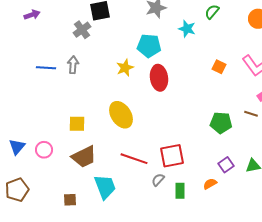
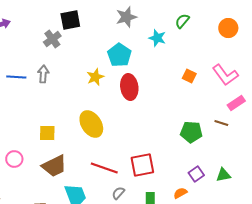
cyan pentagon: (149, 46) -> (119, 55), turned 30
gray semicircle: (158, 180) -> (118, 193), moved

